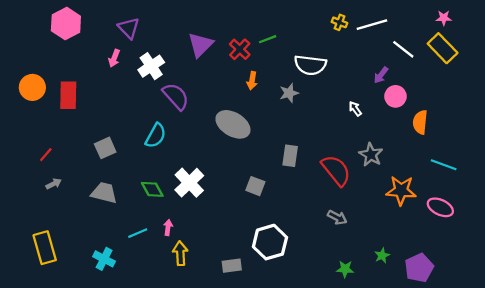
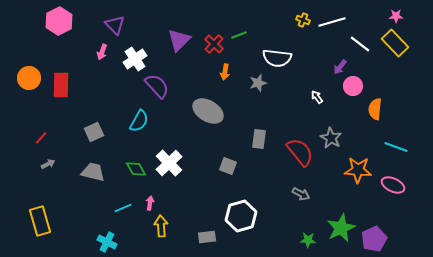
green star: (382, 256) -> (341, 228), size x2.0
cyan cross: (104, 259) -> (107, 242), moved

